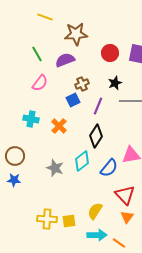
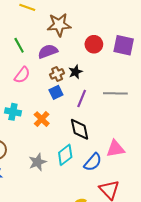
black star: (115, 83) -> (75, 72), moved
brown cross: (82, 84) -> (57, 74), moved
black diamond: (96, 136) -> (80, 129), turned -45
gray star: (55, 168) -> (38, 162), turned 30

